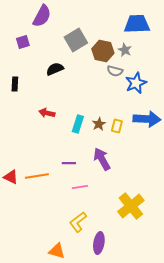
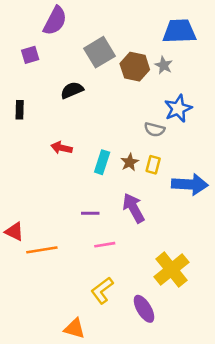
gray semicircle: (115, 71) -> (154, 129), moved
blue arrow: (147, 119) -> (190, 184), moved
orange line: (37, 176) -> (42, 250), moved
purple ellipse: (99, 243) -> (144, 309), moved, turned -40

